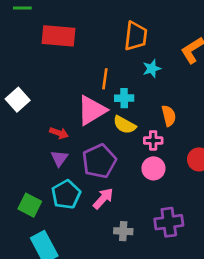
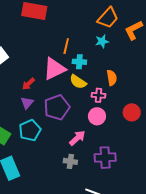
orange trapezoid: (136, 36) -> (108, 18), moved, turned 30
red arrow: (59, 133) -> (28, 84), turned 112
pink arrow: (103, 199) -> (77, 138), moved

